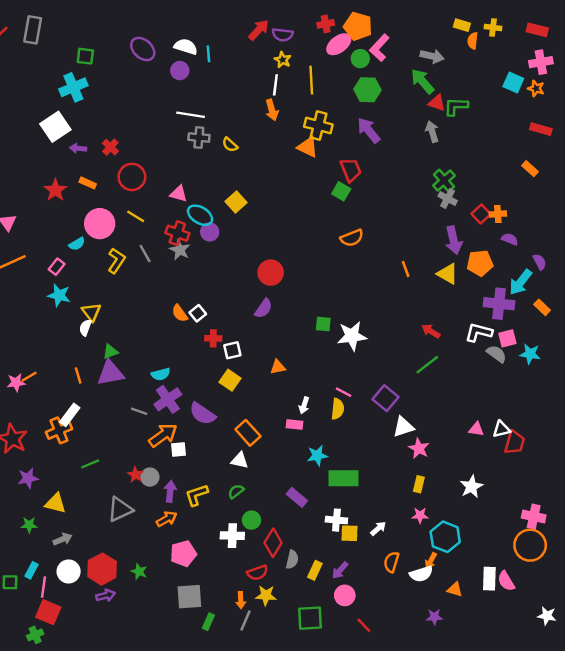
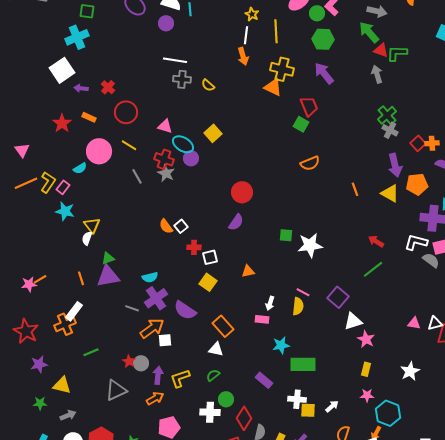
yellow L-shape: (116, 261) -> (48, 182), moved

